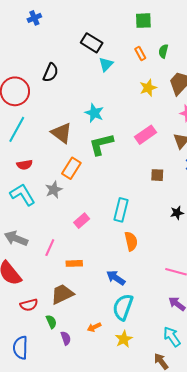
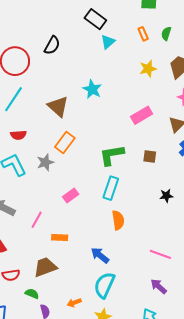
green L-shape: (101, 144) -> (112, 155), moved
green semicircle: (51, 322) -> (32, 294), turned -48

